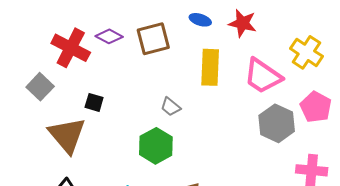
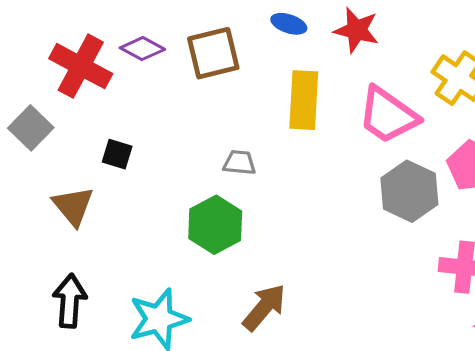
gray trapezoid: (170, 107) -> (239, 163), turned 145
brown triangle: (67, 135) -> (73, 206), size x0.7

